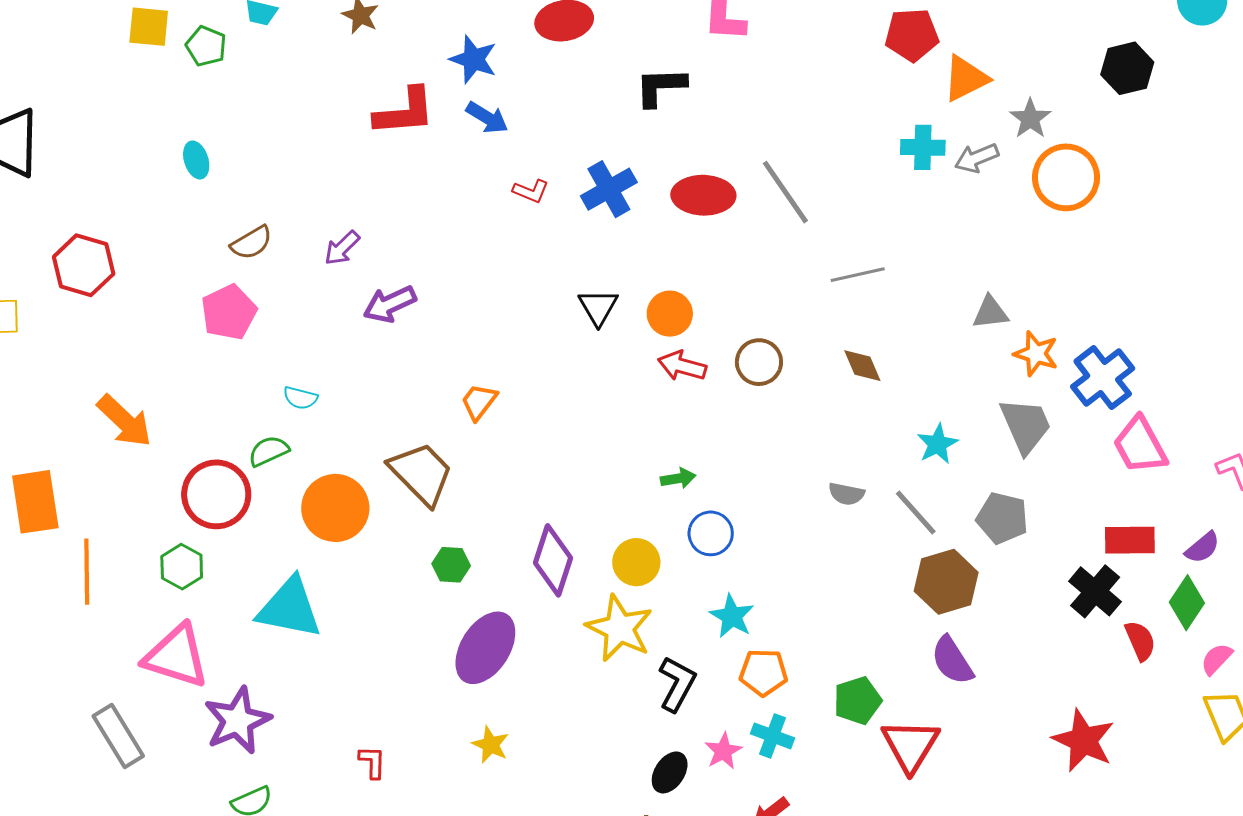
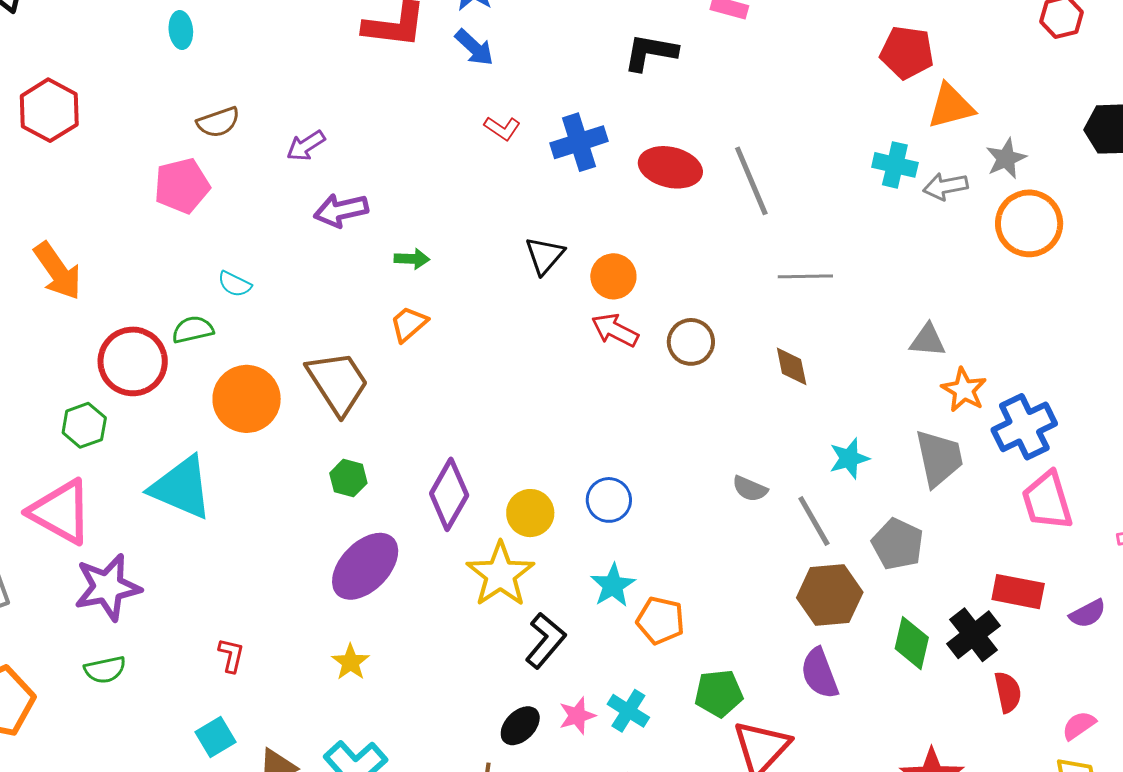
green arrow: (678, 478) -> (412, 259), moved
green diamond: (1187, 603) -> (912, 643), moved, turned -32
orange pentagon: (763, 672) -> (660, 620), moved

